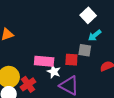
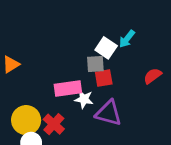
white square: (88, 15) -> (106, 48), moved
gray square: (85, 50) -> (95, 64), moved

